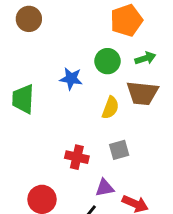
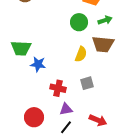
blue star: (71, 79) -> (38, 64), moved
green trapezoid: (23, 99) -> (21, 48), turned -90
purple triangle: (105, 188) -> (66, 109), moved

